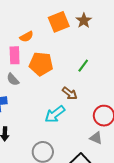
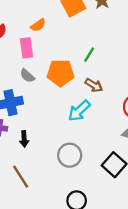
orange pentagon: (41, 64) -> (61, 73), moved
green line: (83, 66) -> (89, 55), moved

